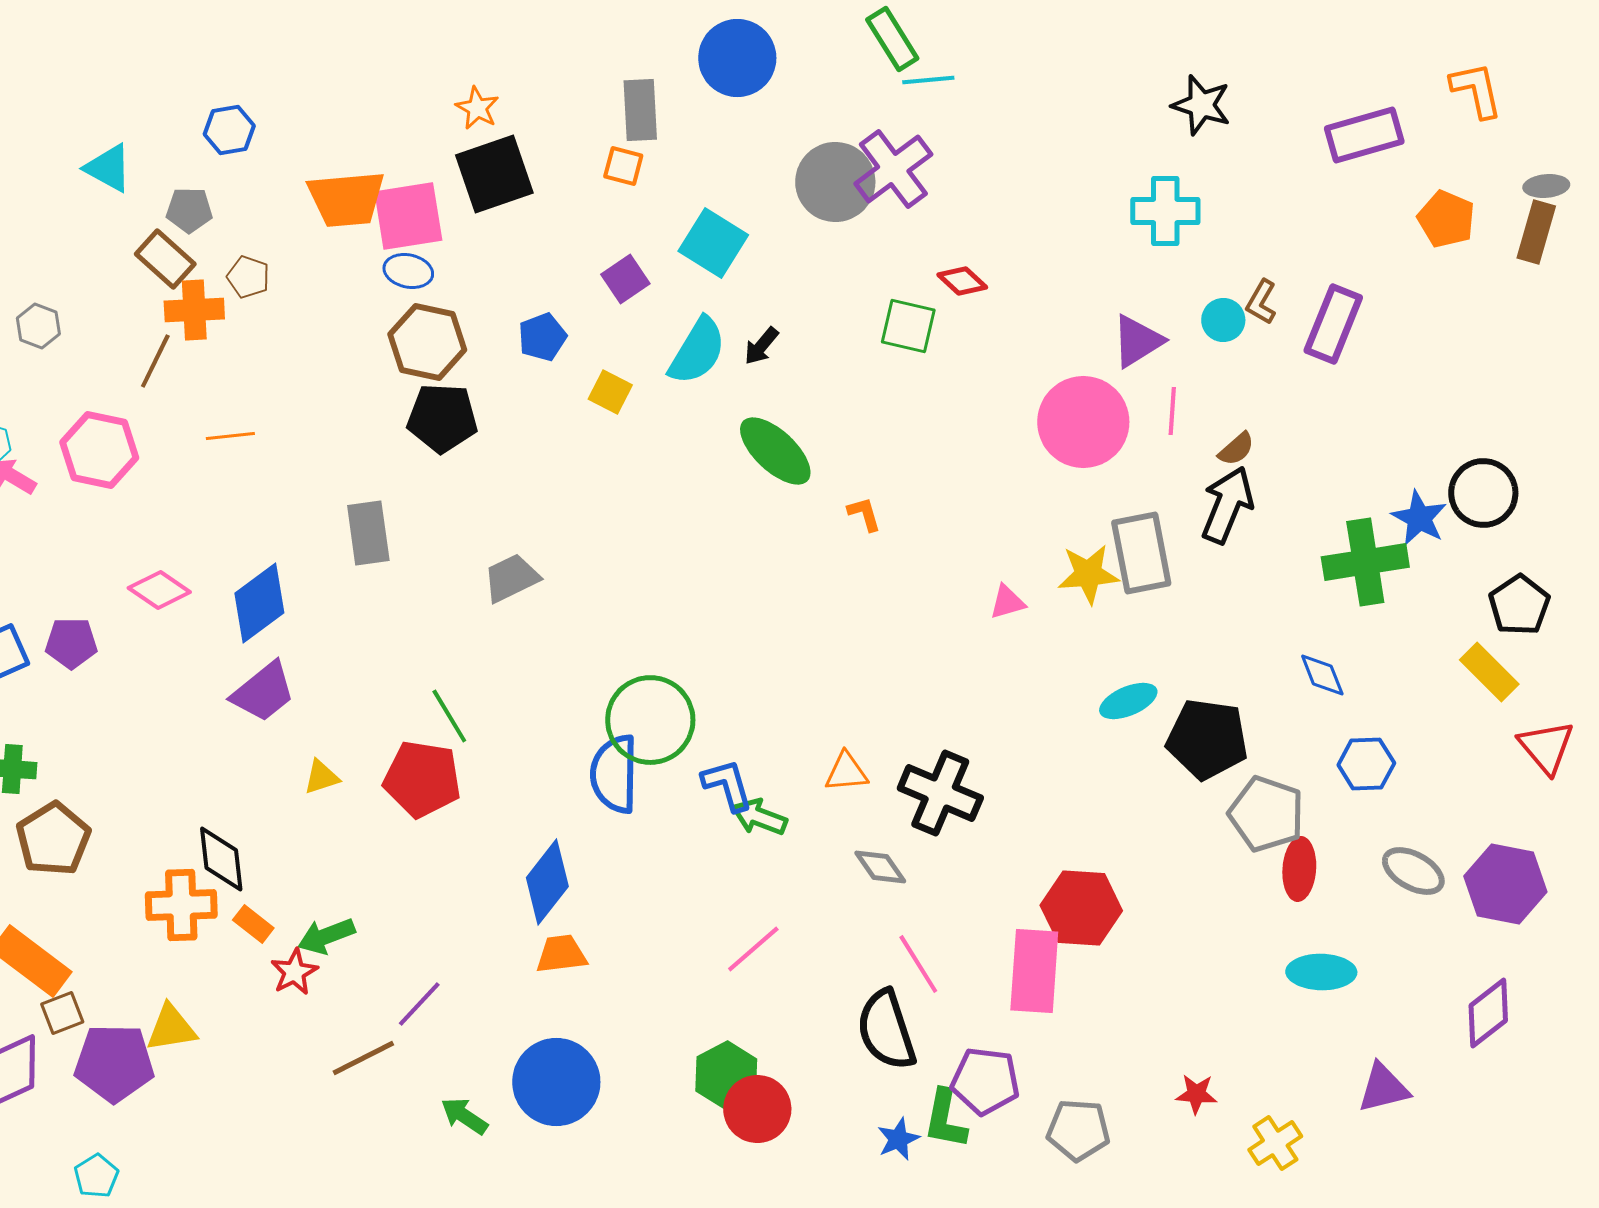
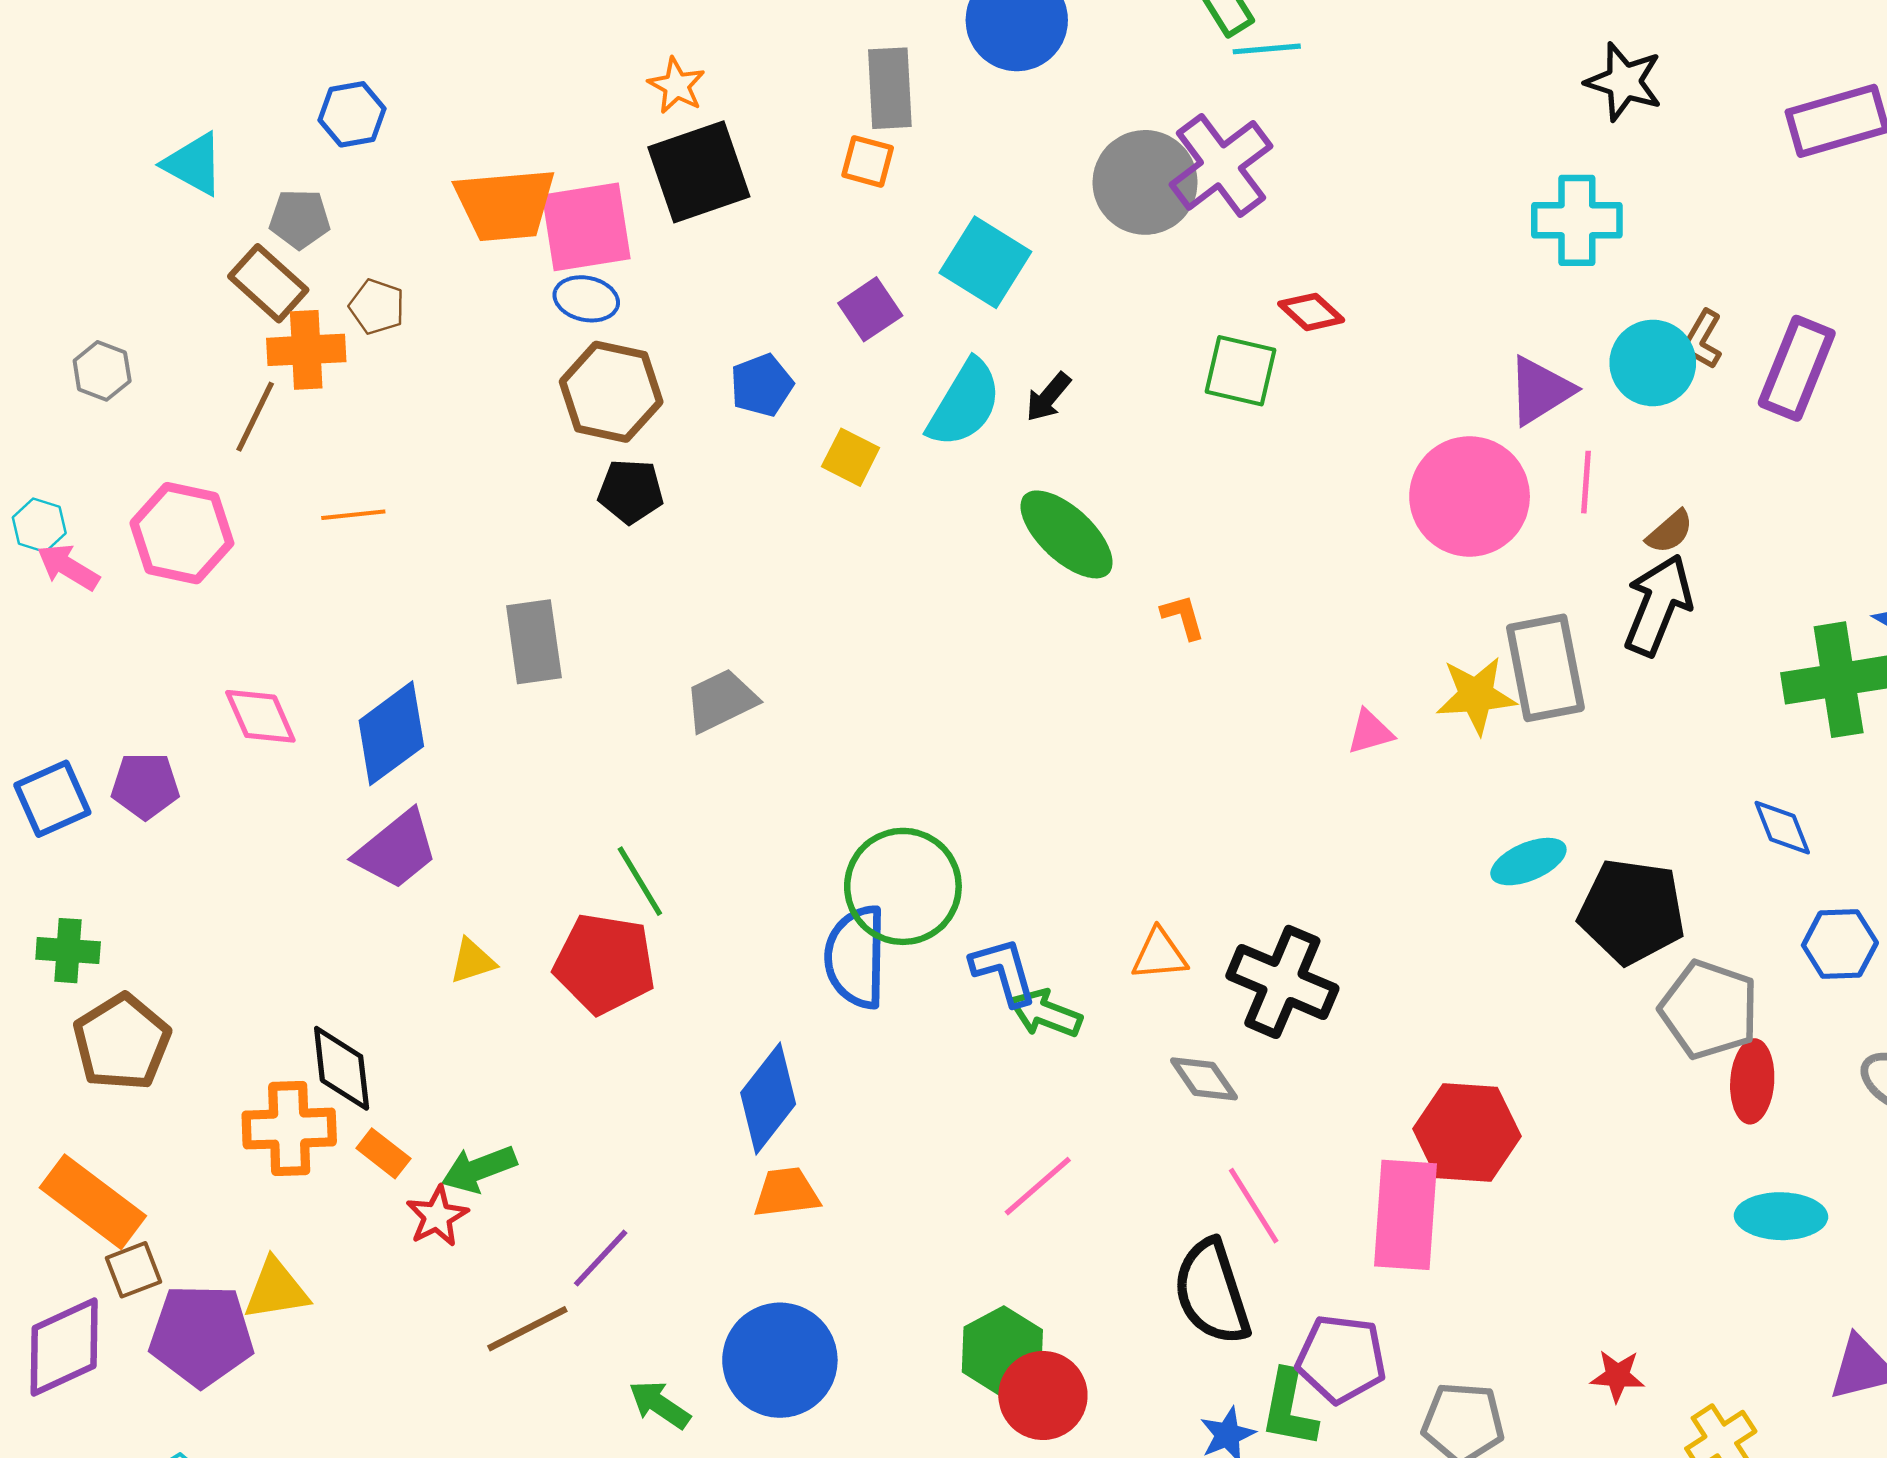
cyan circle: (1223, 320) -> (1653, 363), size x1.5
black pentagon: (442, 418) -> (631, 491), size x0.7
pink diamond: (159, 590) -> (260, 716), turned 32

